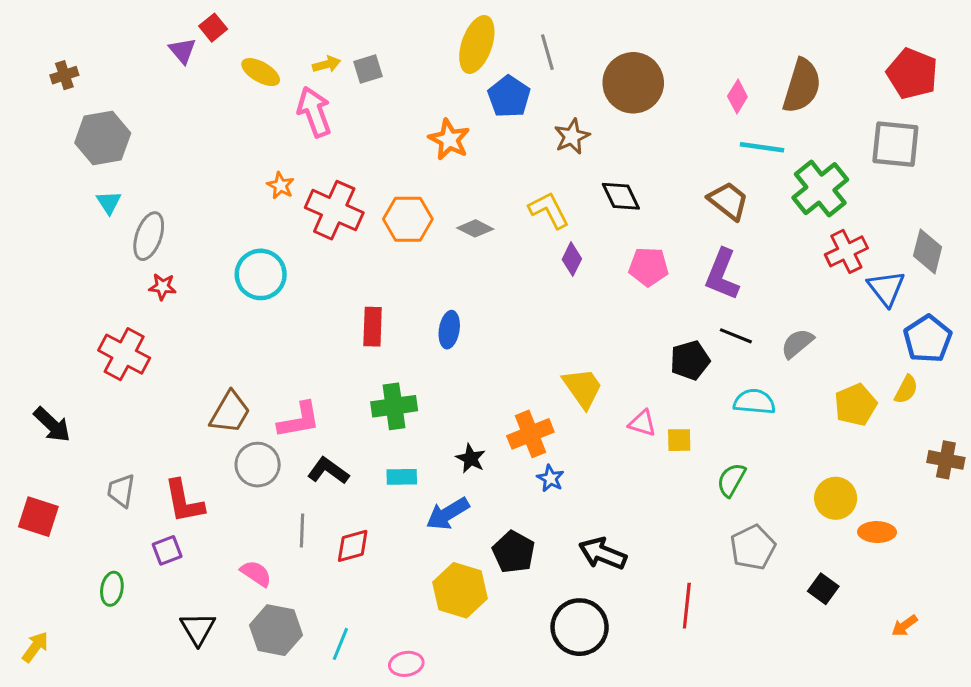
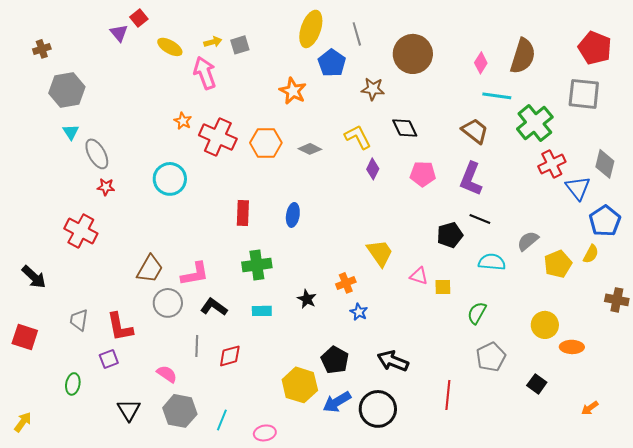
brown star: (572, 136) -> (373, 89), turned 30
gray ellipse: (149, 236) -> (97, 154), turned -48
gray semicircle: (797, 343) -> (528, 241), moved
orange cross: (530, 434) -> (346, 283), size x0.7
blue arrow: (448, 514) -> (337, 402), moved

